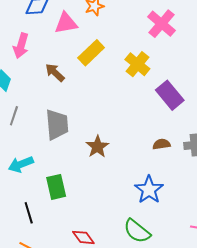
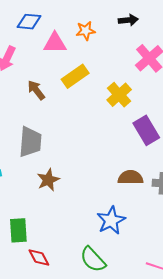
brown semicircle: (161, 144) -> (130, 177), size x1.4
brown star: (97, 147) -> (48, 180), moved
green rectangle: (56, 187) -> (18, 230), moved

